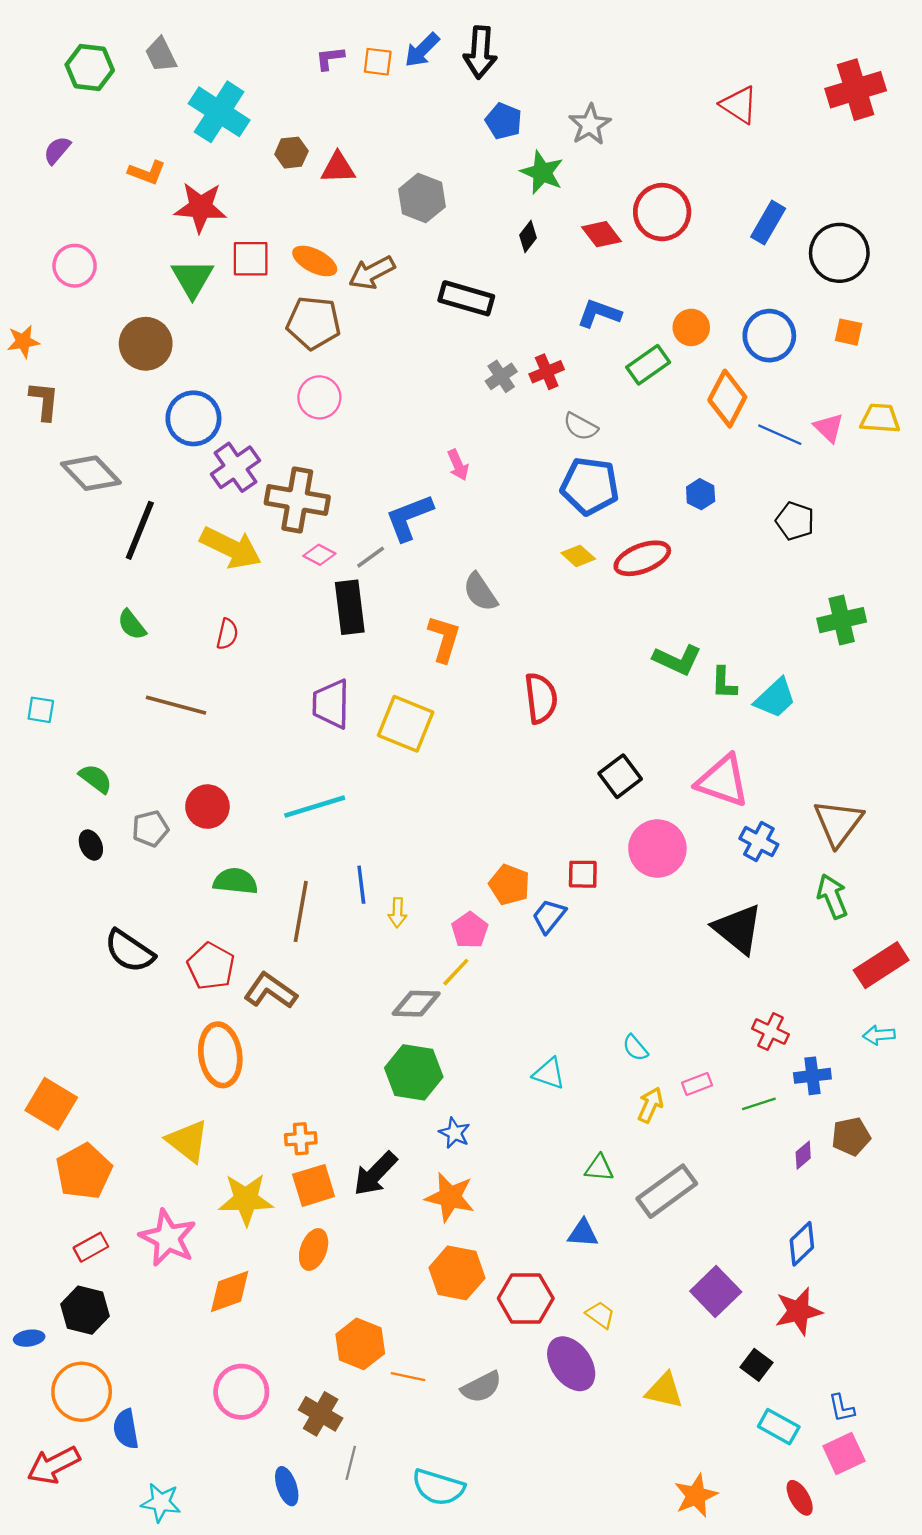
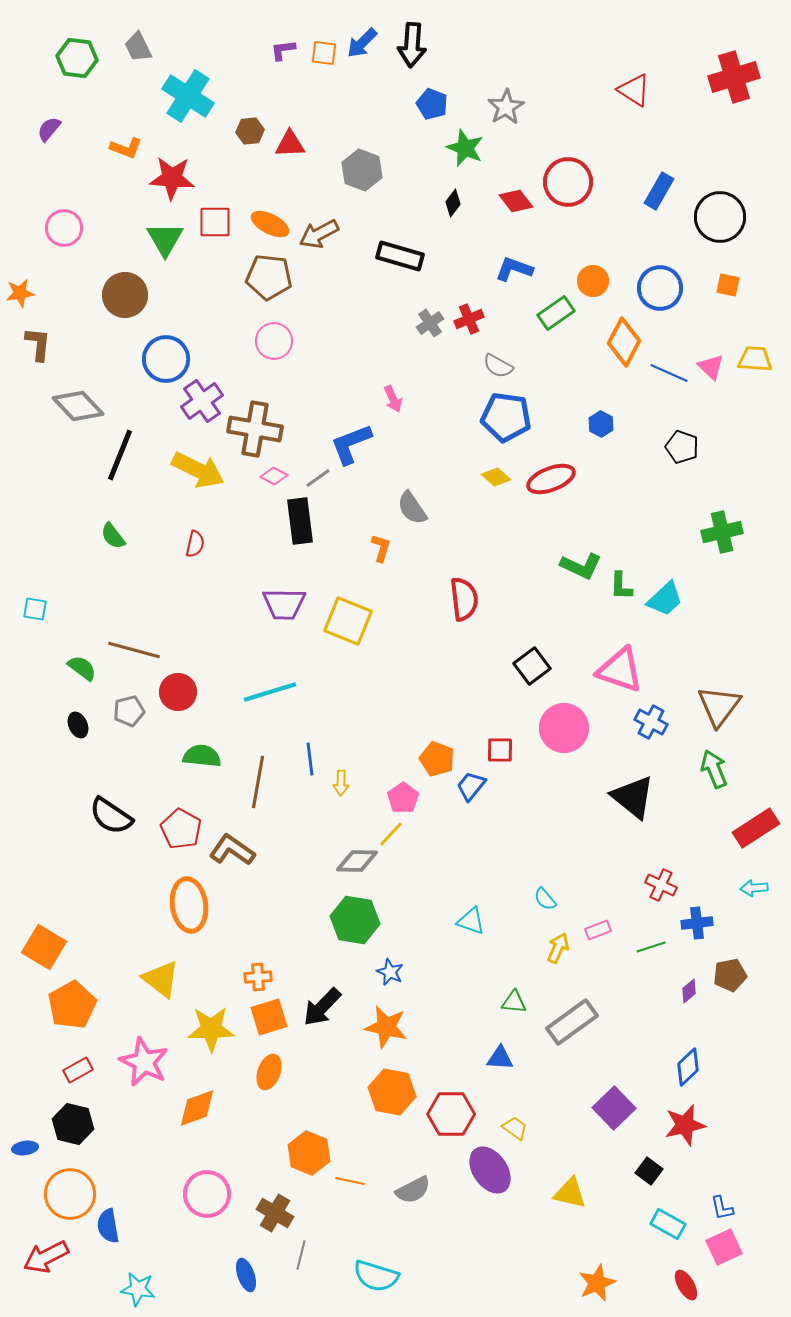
orange L-shape: (444, 639) -> (381, 548), size x0.7
purple trapezoid: (331, 704) -> (284, 604), turned -90
brown line: (176, 705) -> (134, 650), moved

